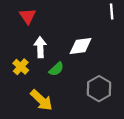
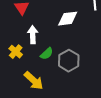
white diamond: (81, 46) -> (68, 19), moved
gray hexagon: (99, 89) -> (69, 61), moved

